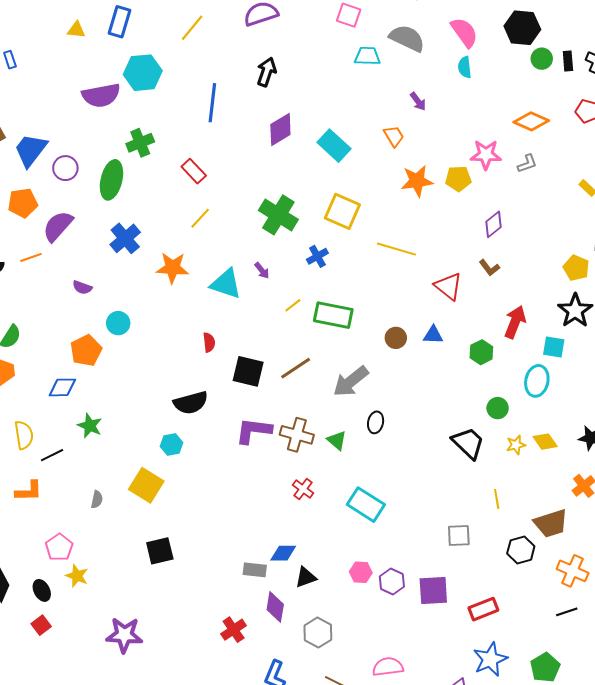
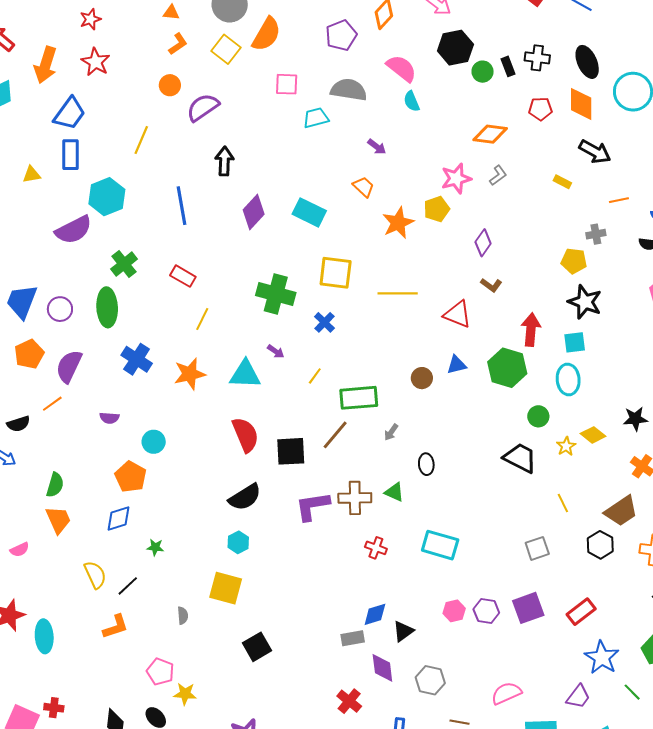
green rectangle: (333, 315) -> (359, 398), moved
red semicircle: (209, 342) -> (245, 435), size x1.8
green hexagon: (481, 352) -> (507, 368), size x1.6
gray arrow: (351, 381) -> (391, 432), size x0.5
green star: (90, 426) -> (155, 547), size x0.7

